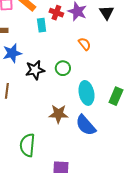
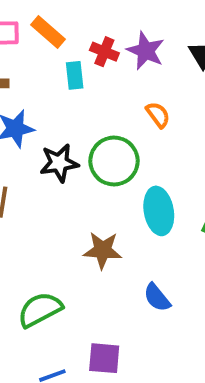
green circle: (63, 68) -> (114, 161), size x1.6
blue semicircle: (86, 125) -> (157, 298), moved, size x0.7
green semicircle: (27, 145) -> (40, 310), turned 55

